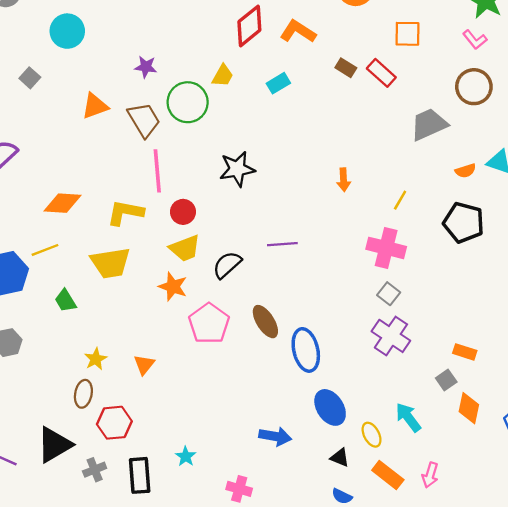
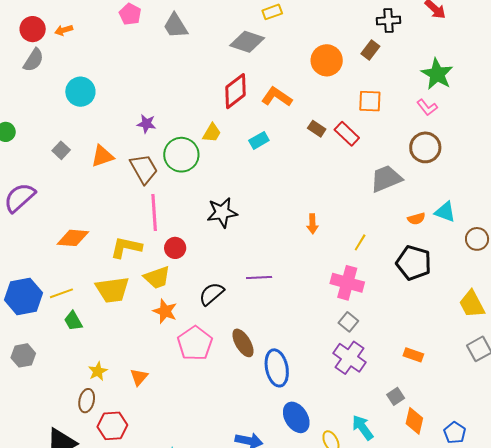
gray square: (30, 78) -> (61, 150), moved
yellow trapezoid: (185, 248) -> (157, 277), moved
yellow line: (45, 250) -> (61, 293), moved
orange rectangle: (465, 352) -> (413, 355), moved

